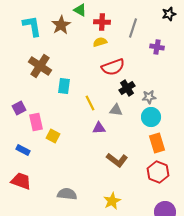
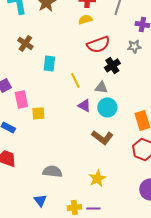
brown cross: (40, 66) -> (25, 43), size x0.7
gray star: (149, 97) -> (134, 46), moved
cyan circle: (151, 117) -> (107, 107), moved
purple triangle: (99, 128) -> (84, 105), turned 32
yellow square: (53, 136) -> (38, 113), turned -32

